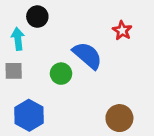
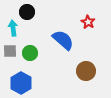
green circle: (61, 74) -> (30, 53), moved
brown circle: (119, 118) -> (86, 71), moved

